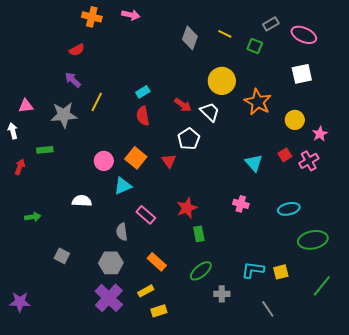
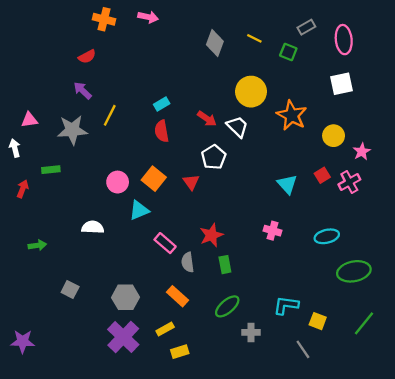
pink ellipse: (304, 35) -> (344, 40), turned 60
gray semicircle: (122, 232) -> (188, 262), moved
yellow square: (281, 272) -> (318, 321), moved, turned 35

